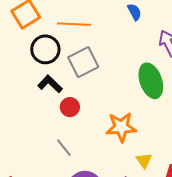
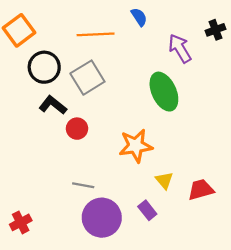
orange line: (74, 24) -> (96, 34), moved
gray line: (64, 148) -> (83, 185), moved, turned -36

